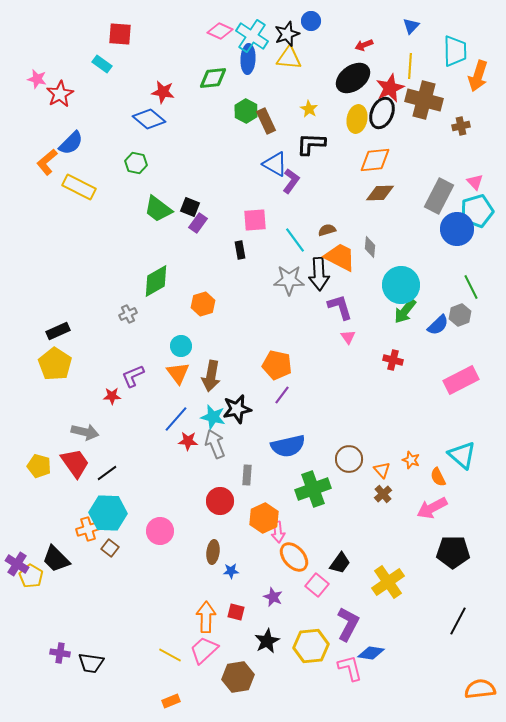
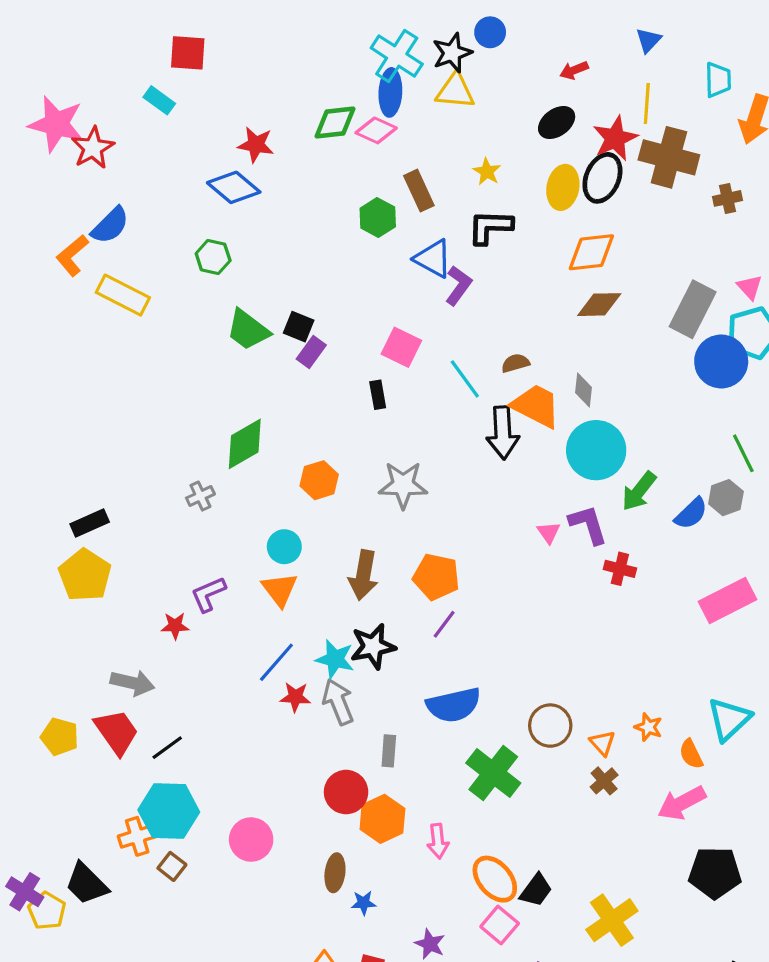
pink diamond: (220, 31) -> (376, 130), moved
cyan trapezoid: (455, 51) -> (718, 80), size x0.7
black ellipse: (353, 78) -> (557, 122), size x0.7
pink star: (37, 79) -> (56, 124), size x1.8
green hexagon: (246, 111) -> (378, 217), moved
pink square: (255, 220) -> (401, 347), turned 30
gray star: (289, 280) -> (403, 485), moved
cyan circle: (401, 285) -> (596, 450), moved
purple L-shape: (340, 307) -> (588, 525), moved
brown arrow: (211, 376) -> (363, 575), moved
cyan triangle: (462, 455) -> (729, 719), turned 36
green cross: (313, 489) -> (493, 773), turned -32
orange hexagon: (264, 518) -> (382, 819), moved
orange ellipse: (294, 557) -> (495, 879), moved

